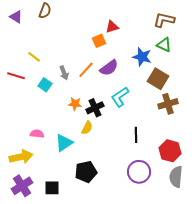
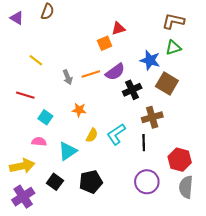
green triangle: (164, 45) -> (173, 48), turned -42
orange line: (86, 70) -> (91, 74), turned 30
red line: (16, 76) -> (25, 95), moved
cyan square: (45, 85) -> (45, 117), moved
cyan L-shape: (120, 97) -> (116, 134), moved
brown cross: (168, 104) -> (152, 117), moved
black cross: (95, 108) -> (132, 90), moved
black square: (52, 188) -> (55, 182), moved, turned 35

